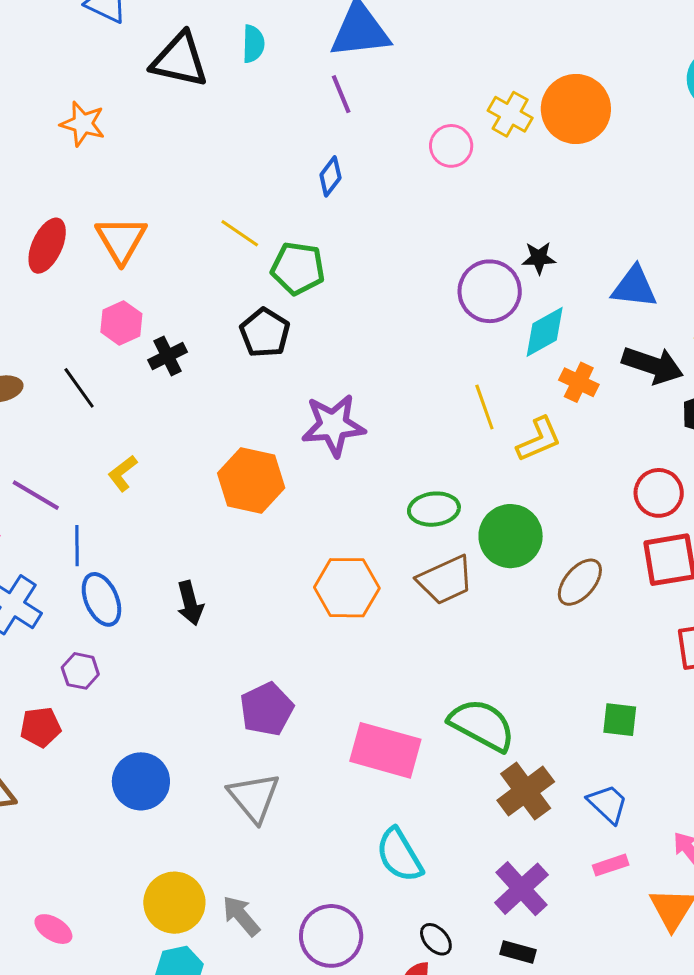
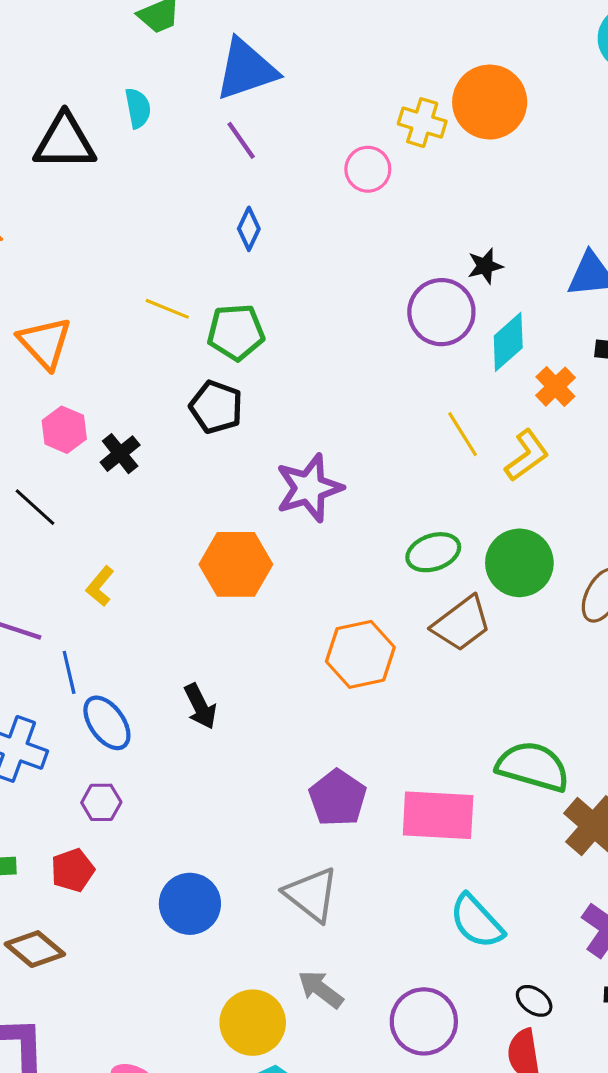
orange cross: (579, 382) -> (555, 387), turned 33
purple pentagon: (267, 709) -> (338, 798), moved
gray arrow: (241, 916) -> (321, 989), moved

